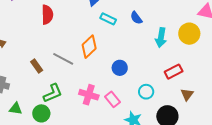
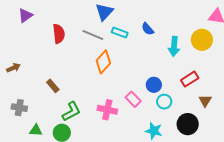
gray line: (63, 59) -> (93, 35), moved
blue circle: (120, 68) -> (154, 85), moved
pink rectangle: (112, 99) -> (133, 99), moved

